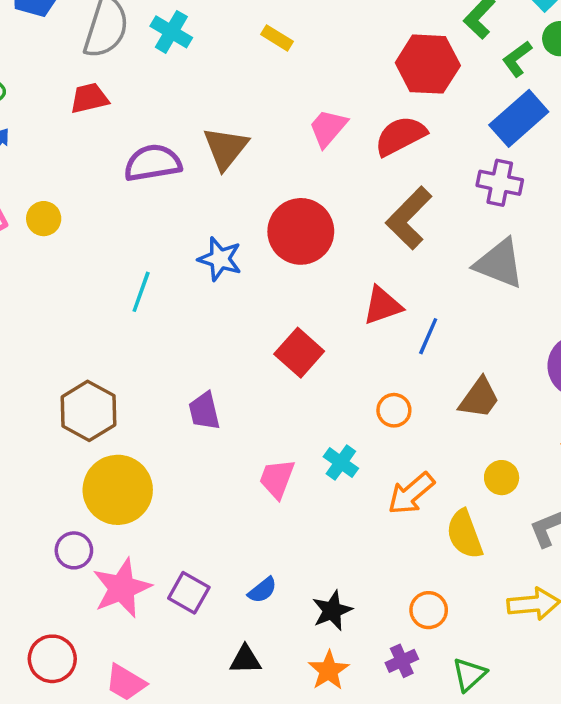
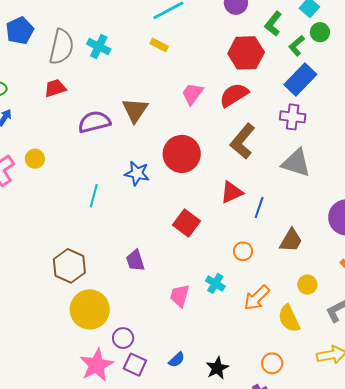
purple circle: (74, 550) -> (123, 338), moved

